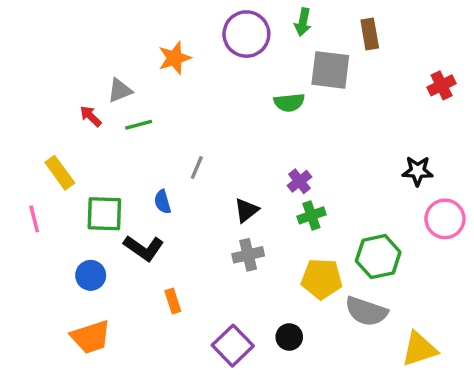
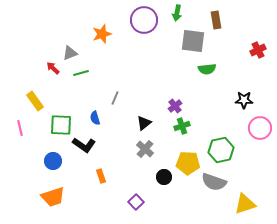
green semicircle: (289, 102) -> (207, 69), moved
gray cross: (248, 255) -> (145, 149), turned -36
black circle: (289, 337) -> (164, 177), moved
purple square: (233, 346) -> (136, 202), size x0.7

